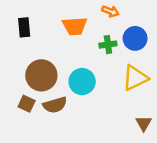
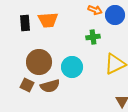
orange trapezoid: (75, 26) -> (48, 20), moved
blue circle: (135, 38) -> (115, 15), moved

